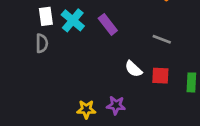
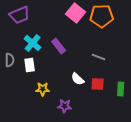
white rectangle: (46, 16) -> (30, 65), moved
yellow star: (86, 109) -> (43, 89), moved

